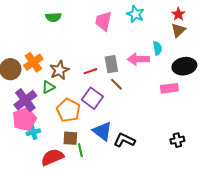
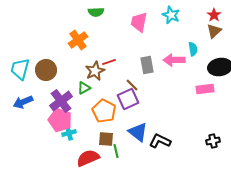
green semicircle: (53, 17) -> (96, 12), moved
orange cross: (33, 62) -> (78, 40), moved
red line: (90, 71) -> (109, 62), moved
brown line: (116, 84) -> (132, 85), moved
purple square: (92, 98) -> (128, 99), turned 30
pink pentagon: (24, 119) -> (60, 120), turned -30

